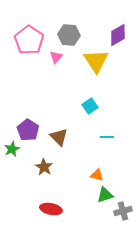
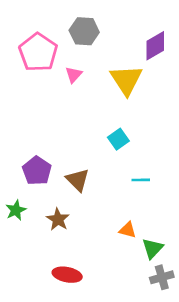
gray hexagon: (69, 35) -> (84, 31), moved
green star: (12, 149) -> (16, 210), moved
green triangle: (105, 195) -> (153, 248), moved, turned -30

